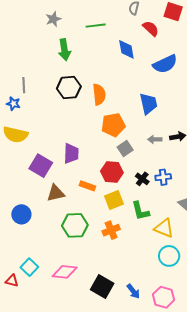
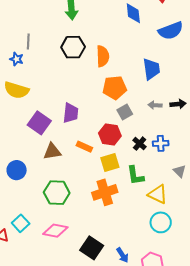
green hexagon: (75, 225) -> (57, 193), moved
orange cross: (111, 230) -> (105, 192), size x1.4

